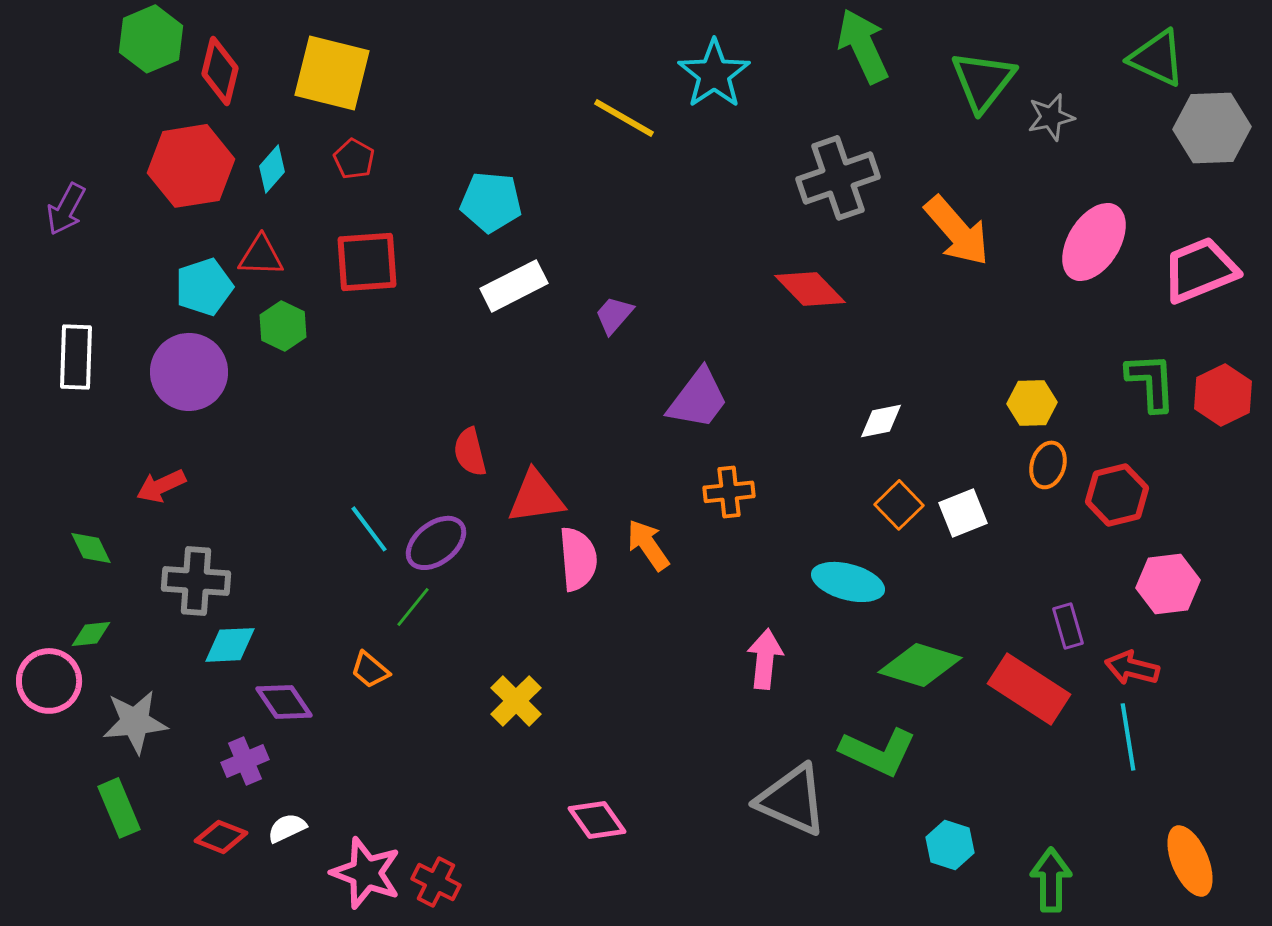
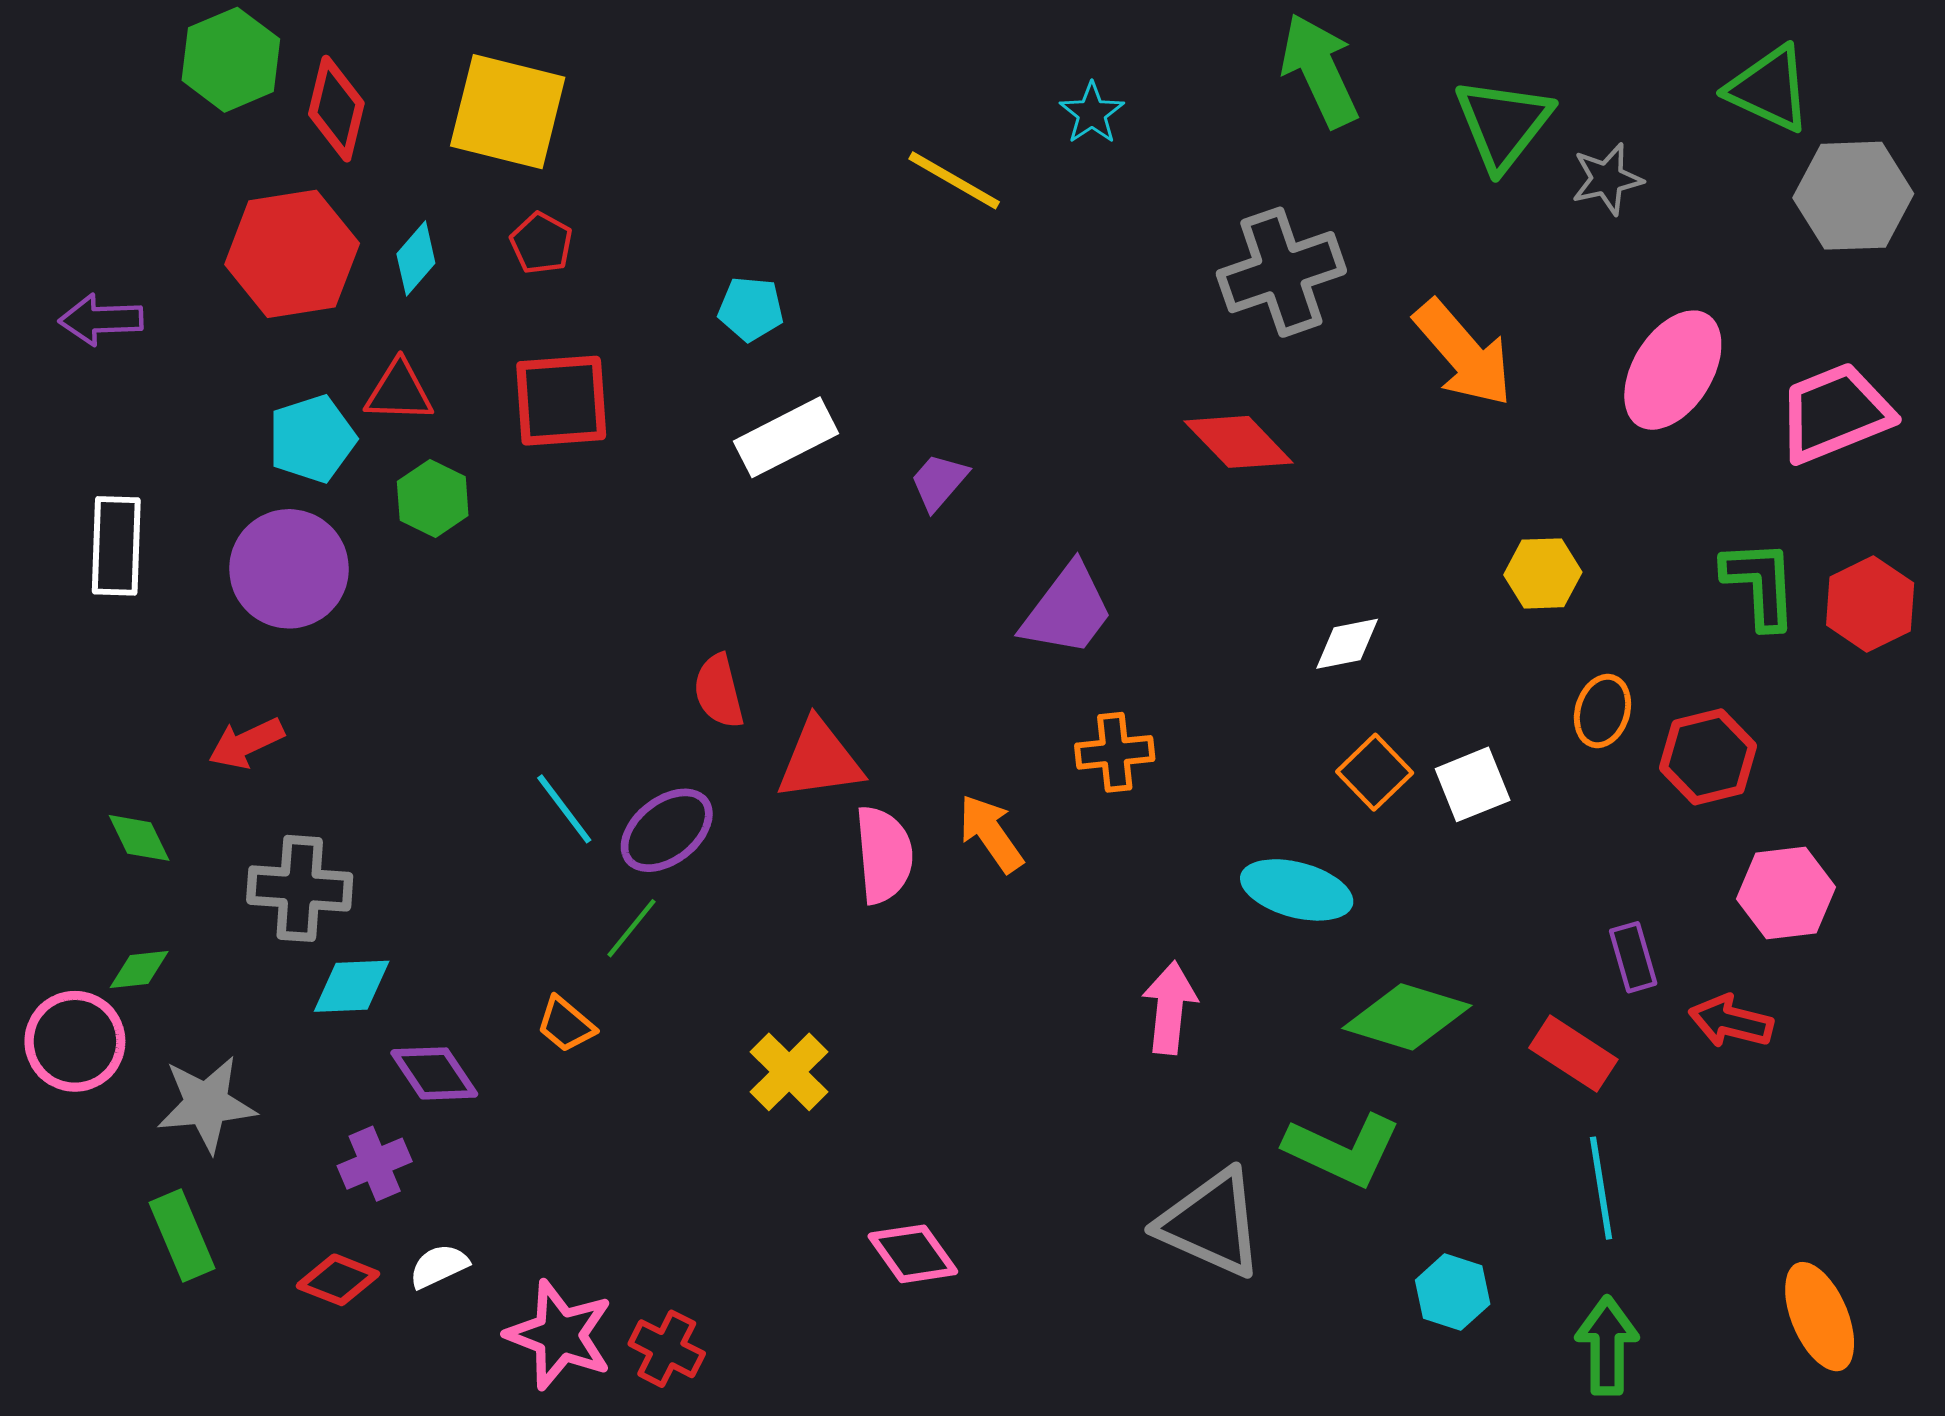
cyan star: (714, 74) -> (1092, 113), size x0.6
cyan pentagon: (491, 202) -> (751, 309), size x0.7
purple arrow: (66, 209) -> (101, 320), turned 60
yellow hexagon: (1032, 403) -> (1543, 573), moved
red rectangle: (1029, 689) -> (1573, 1054), size x0.7
cyan line: (1128, 737) -> (1601, 1188), moved

